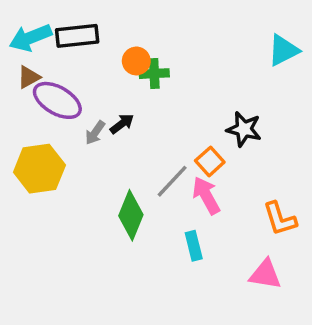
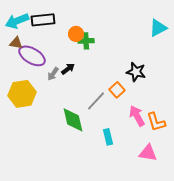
brown triangle: (29, 77) -> (16, 43), turned 40
pink arrow: (206, 196) -> (137, 116), moved
green diamond: (131, 215) -> (73, 120), turned -36

